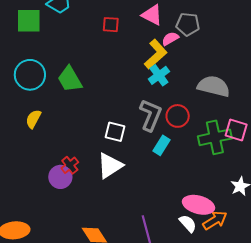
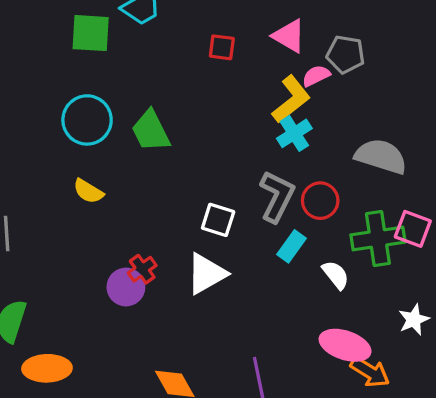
yellow semicircle: (33, 119) -> (88, 191), turned -90
orange arrow: (215, 220) -> (370, 372), turned 60
white semicircle: (188, 223) -> (336, 275), moved

